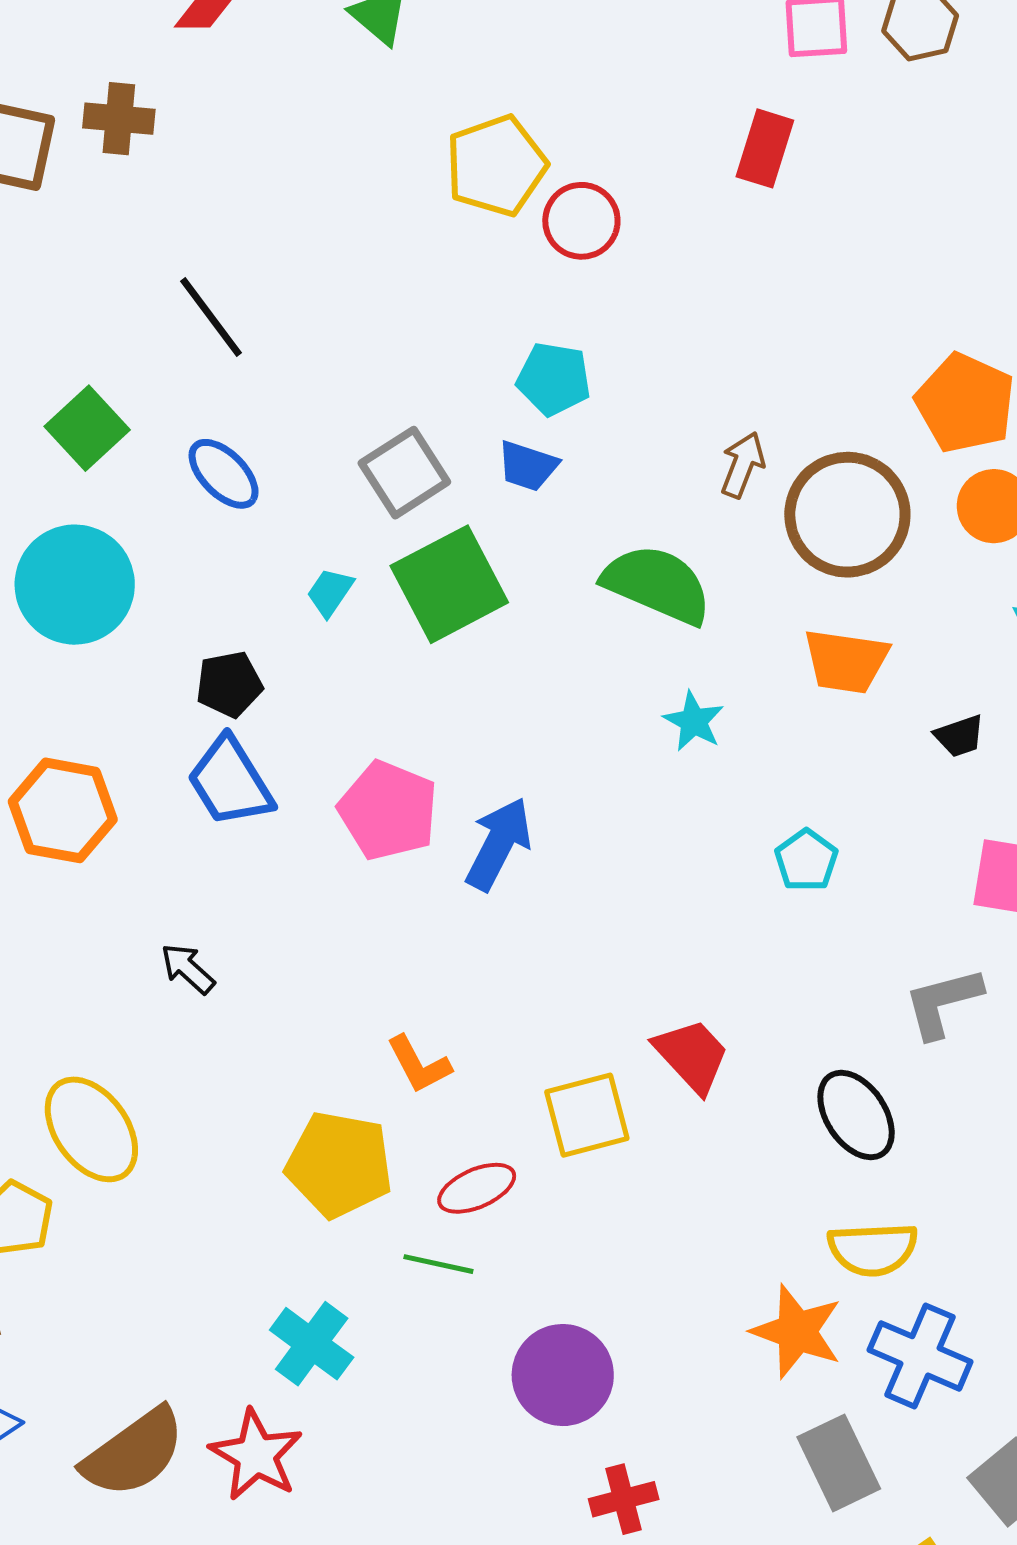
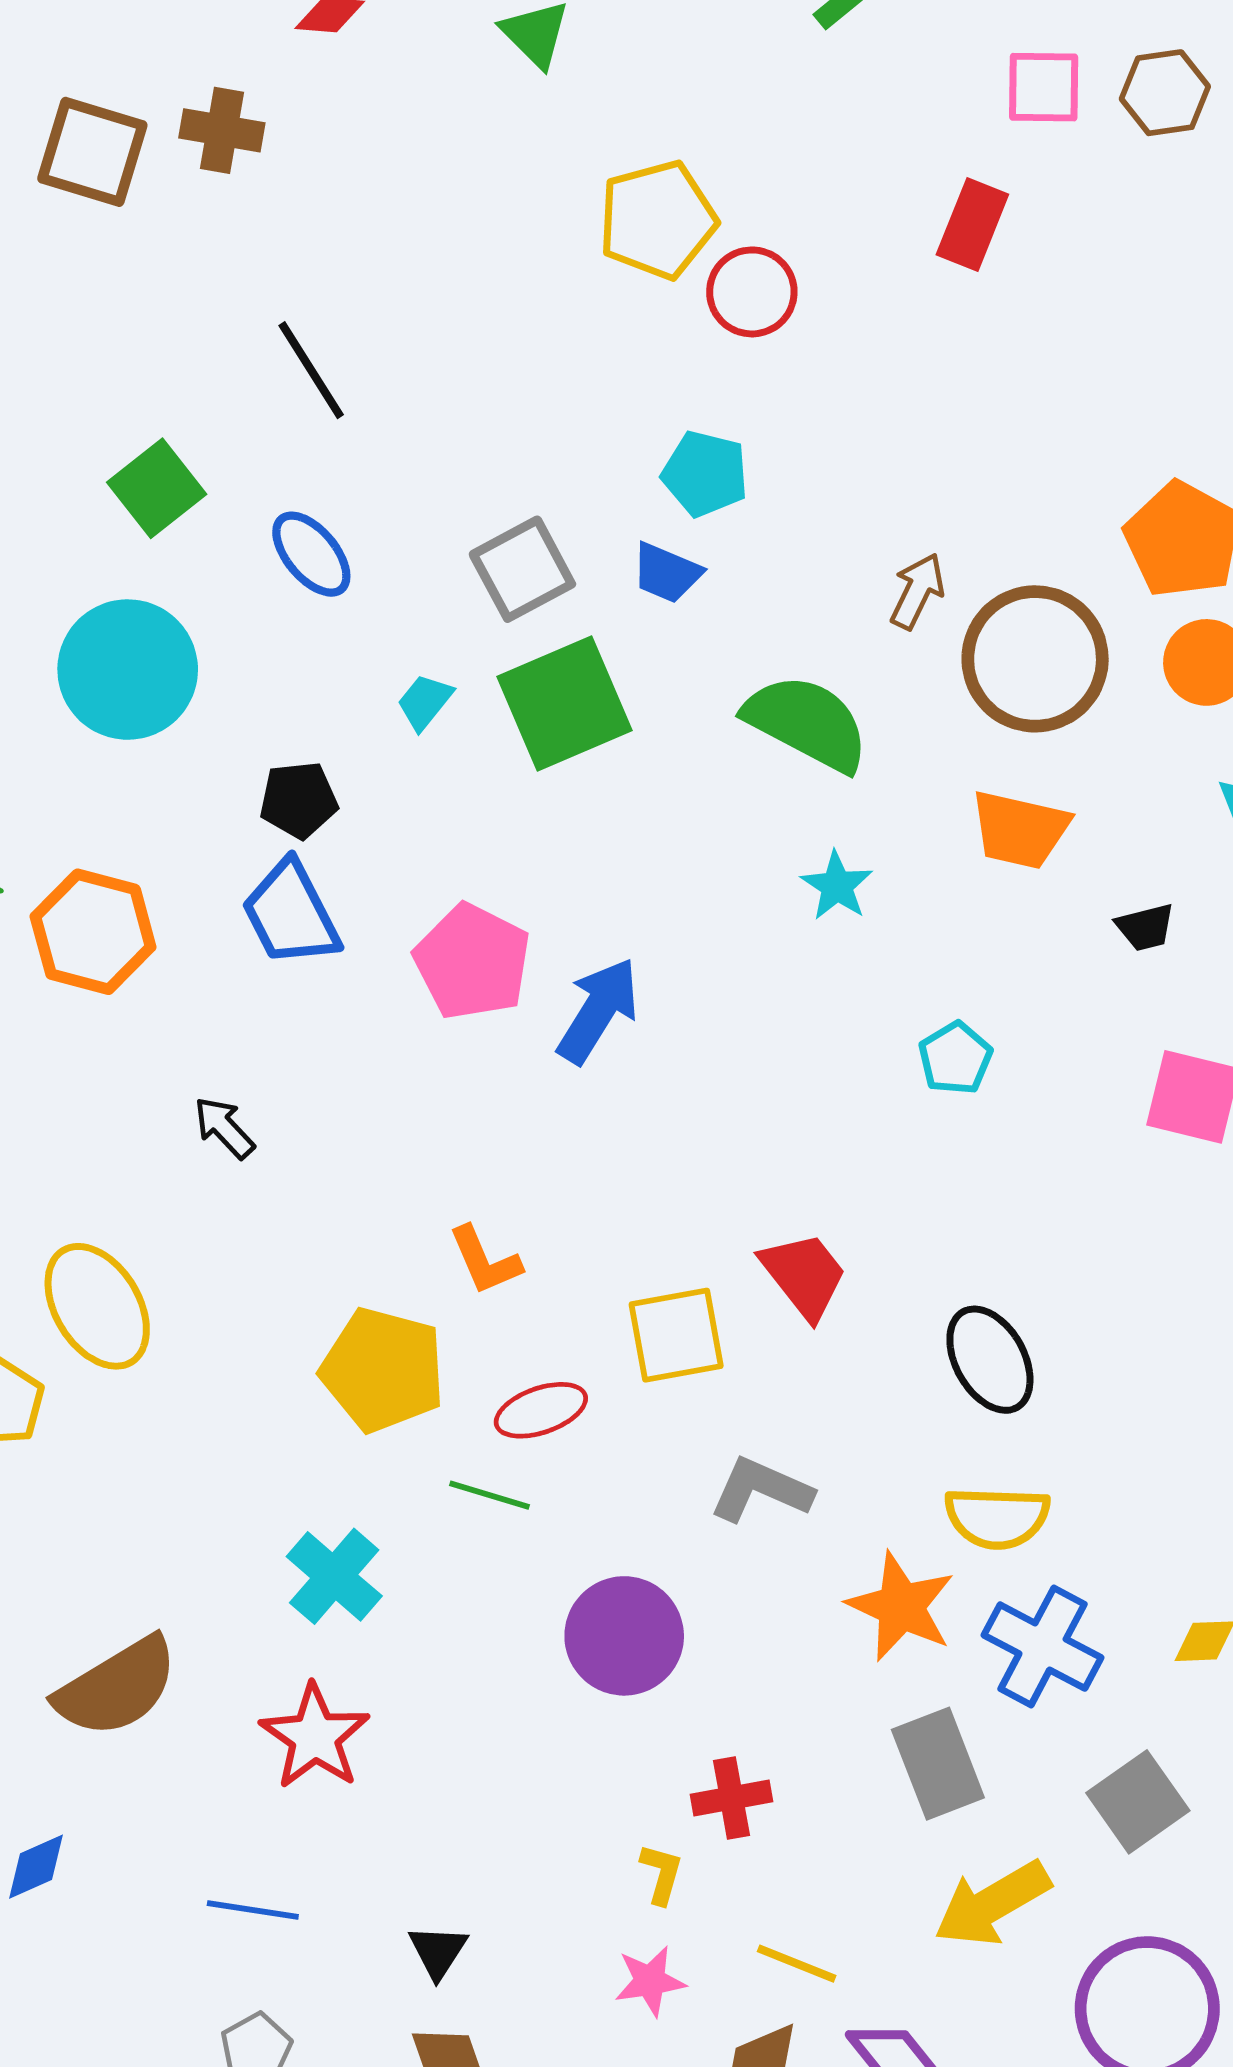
gray L-shape: (943, 1003) -> (761, 1490), moved, turned 34
red star: (256, 1455) -> (315, 1737), moved
red cross: (624, 1499) -> (731, 1798), moved

